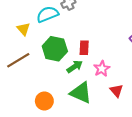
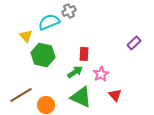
green hexagon: (55, 49) -> (43, 55), moved
brown line: (18, 60) -> (21, 95), moved

